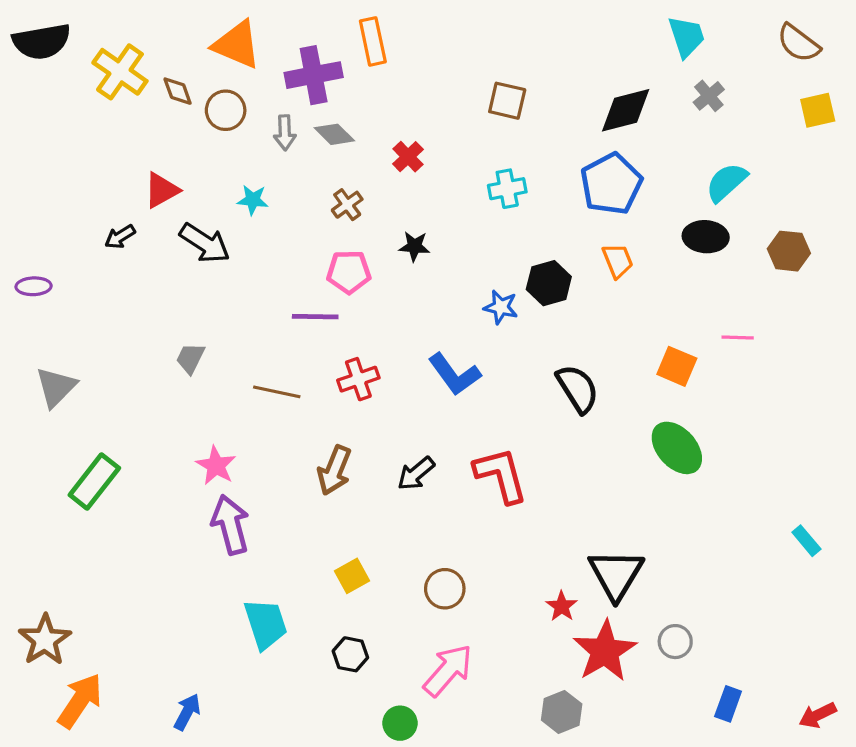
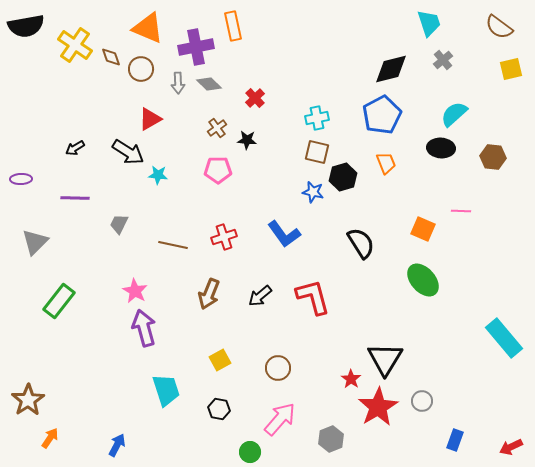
brown square: (507, 101) -> (317, 152), moved
red triangle: (162, 190) -> (150, 119), moved
cyan star: (253, 200) -> (158, 175), moved
black star: (414, 246) -> (247, 140), moved
purple line: (315, 317) -> (75, 198), moved
cyan rectangle: (806, 541) -> (504, 338), size x2.0
orange arrow: (80, 701) -> (50, 438), size x0.6
gray hexagon: (562, 712) -> (331, 439), moved

